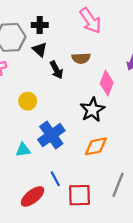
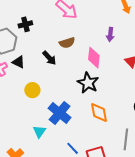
black triangle: (40, 50) -> (19, 62), moved
orange diamond: (96, 146) -> (99, 112), turned -75
cyan triangle: (23, 150) -> (39, 132), turned -32

